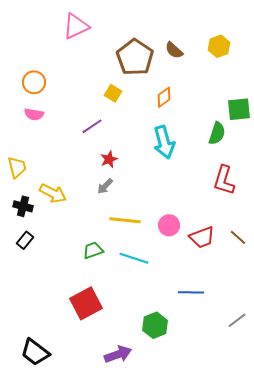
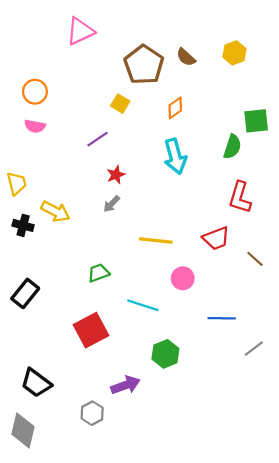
yellow line: (125, 220) -> (156, 241), moved
pink circle: (169, 225) -> (183, 278), moved
red trapezoid: (202, 237) -> (216, 238), moved
black rectangle: (25, 240) -> (25, 293), moved, size x1.5
cyan line: (134, 258) -> (143, 305), moved
blue line: (191, 292) -> (222, 318), moved

